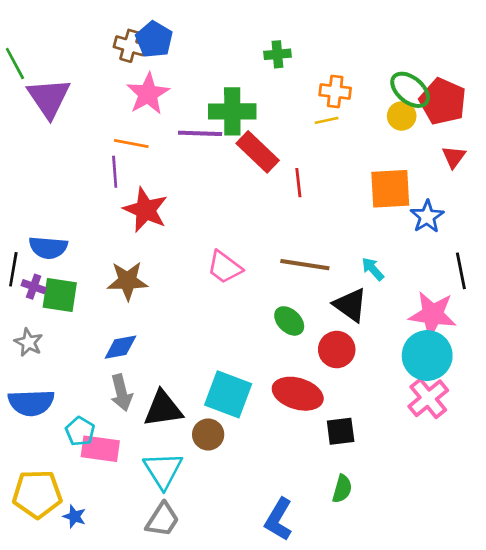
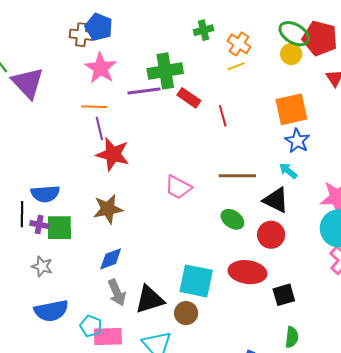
green cross: (277, 54) -> (204, 30), moved
orange cross: (335, 92) -> (239, 44), turned 35
red rectangle: (258, 152) -> (189, 98), size x0.7
purple line: (115, 172) -> (99, 128), moved
blue star: (427, 217) -> (297, 141), moved

